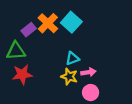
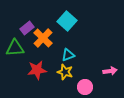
orange cross: (48, 23) -> (43, 38), moved
pink arrow: (88, 72) -> (110, 71), moved
red star: (22, 74) -> (37, 70), moved

